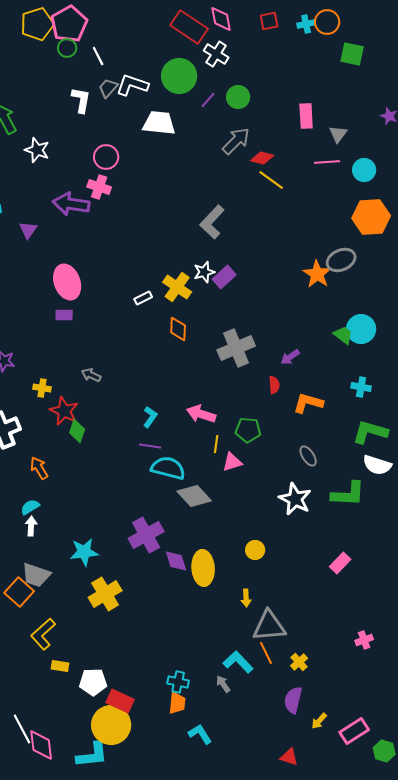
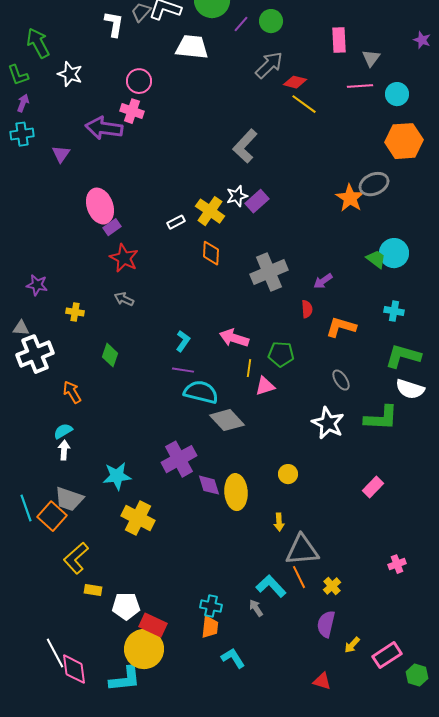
purple rectangle: (64, 315) -> (112, 227), moved, turned -36
red star: (64, 411) -> (124, 258), moved
yellow cross: (105, 594) -> (138, 518), turned -32

